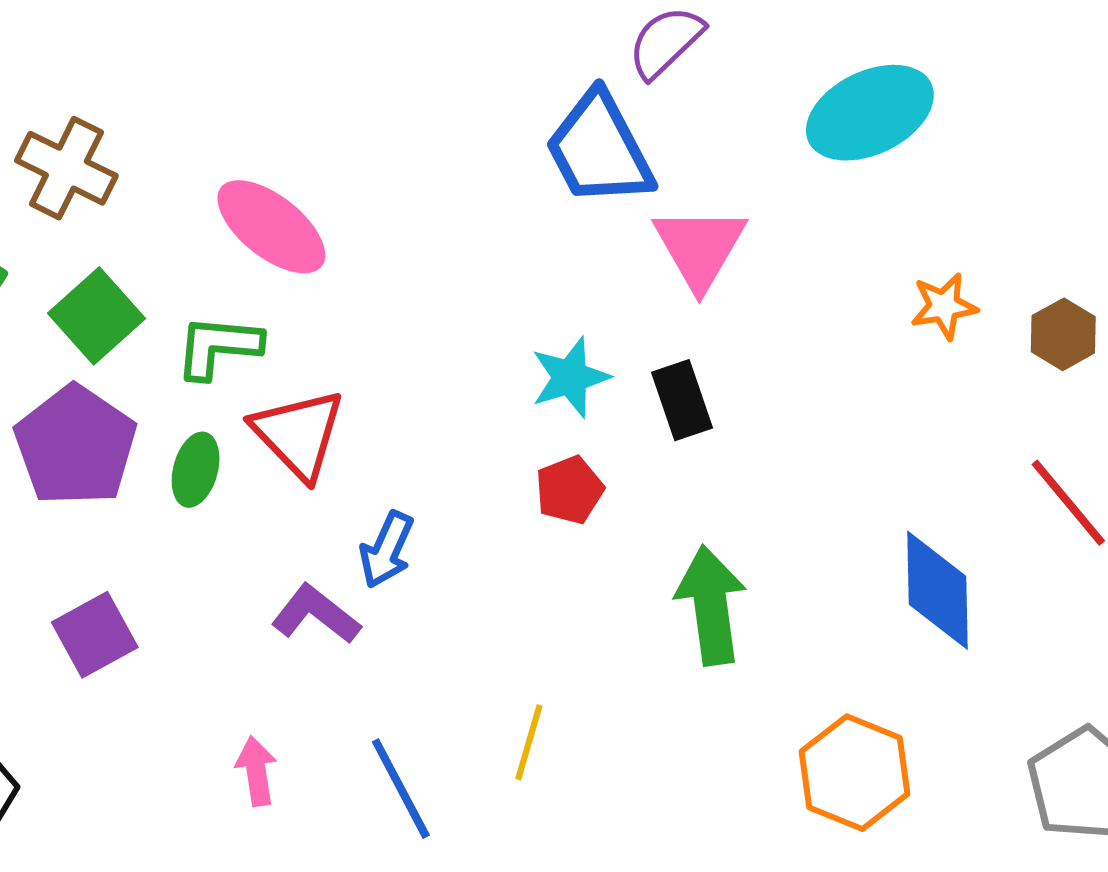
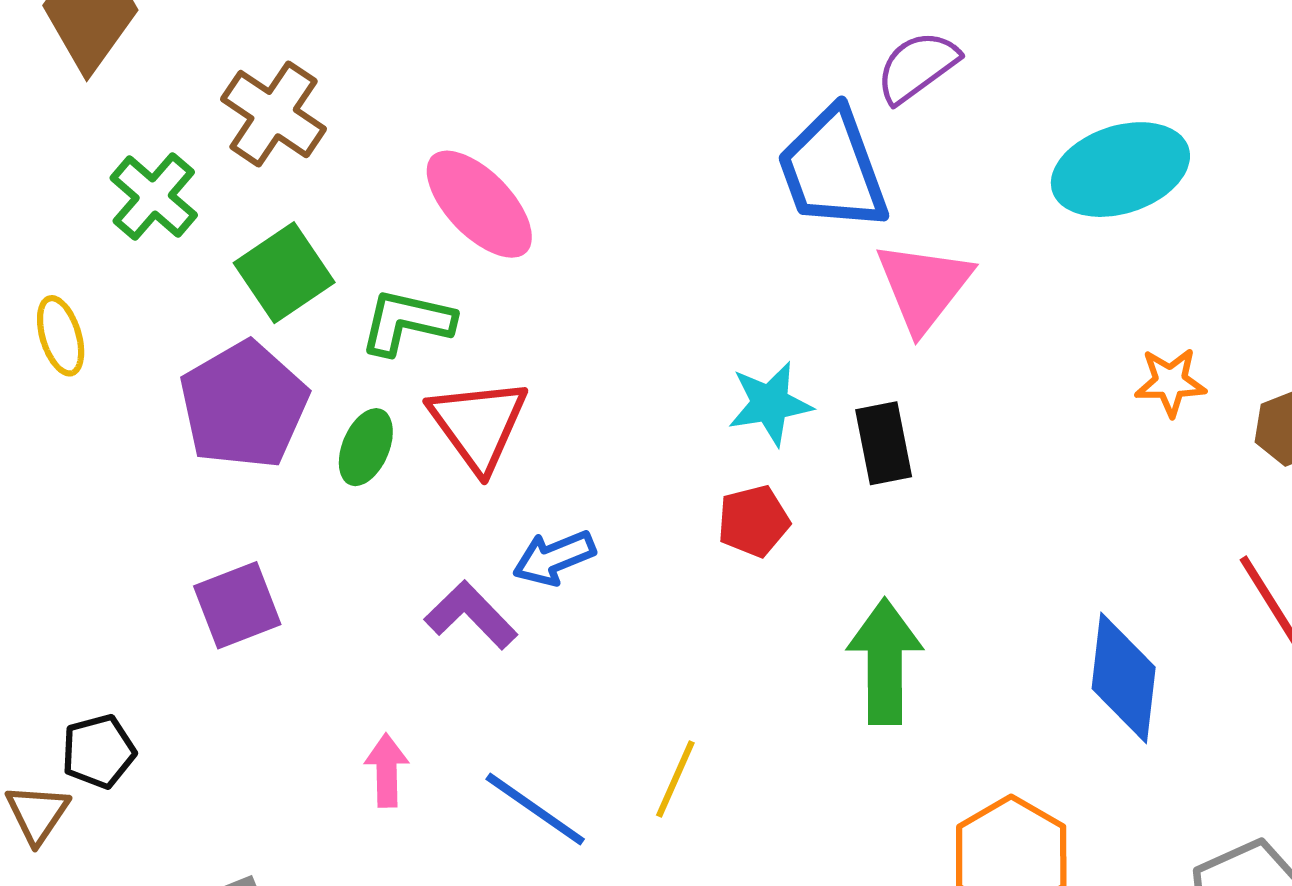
blue arrow: (387, 550) -> (554, 558), turned 36
blue line: (401, 789) -> (535, 809), turned -35

